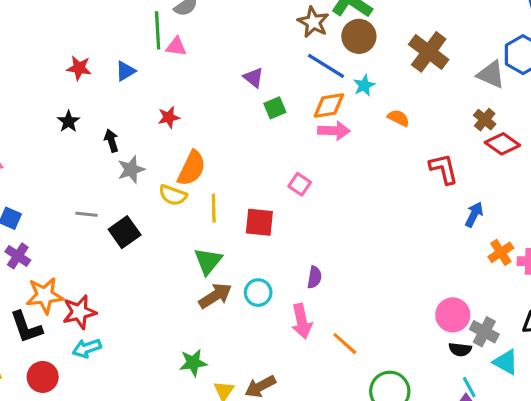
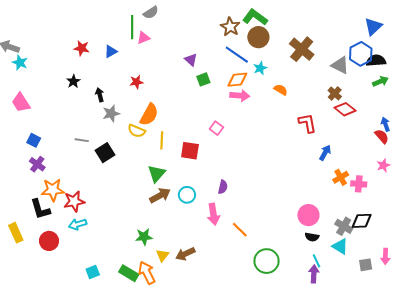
pink triangle: (176, 47) -> (143, 38), turned -32
gray cross: (484, 332) -> (344, 226), moved

